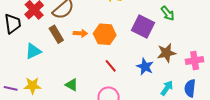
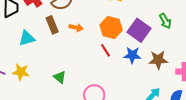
orange hexagon: (105, 34) -> (111, 28), moved
red line: (111, 66) -> (105, 50), moved
blue star: (145, 67) -> (132, 55), moved, turned -30

